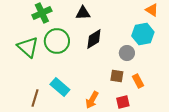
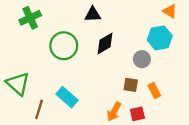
green cross: (42, 13) -> (30, 18), moved
green triangle: (28, 47) -> (18, 84), moved
orange arrow: (92, 100) -> (114, 112), moved

